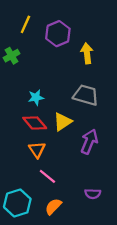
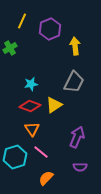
gray trapezoid: (86, 95) -> (74, 82), turned 100
red diamond: (35, 123) -> (30, 106), turned -30
purple arrow: (89, 142) -> (77, 137), moved
cyan hexagon: (17, 203) -> (15, 157), moved

